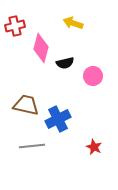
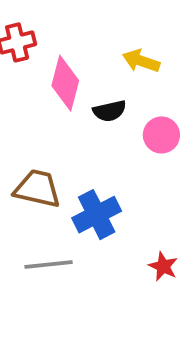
yellow arrow: (73, 23) -> (141, 61), moved

